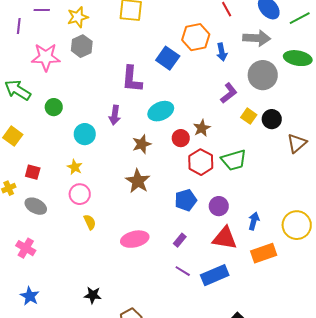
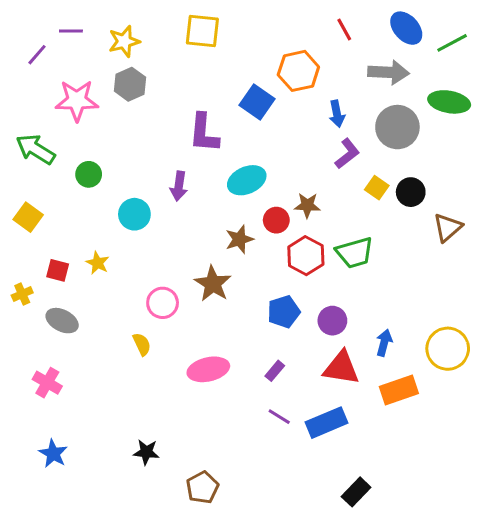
purple line: (19, 26) -> (37, 55), turned 35
blue arrow: (222, 52) -> (337, 114), moved
brown star: (202, 128) -> (307, 205), turned 30
brown star: (142, 144) -> (239, 239), moved
yellow star: (75, 167) -> (98, 263), moved
pink circle: (80, 194) -> (163, 303), moved

